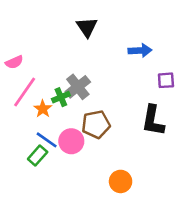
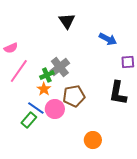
blue arrow: (140, 50) -> (108, 39), turned 30
orange star: (43, 109) -> (44, 89), moved

